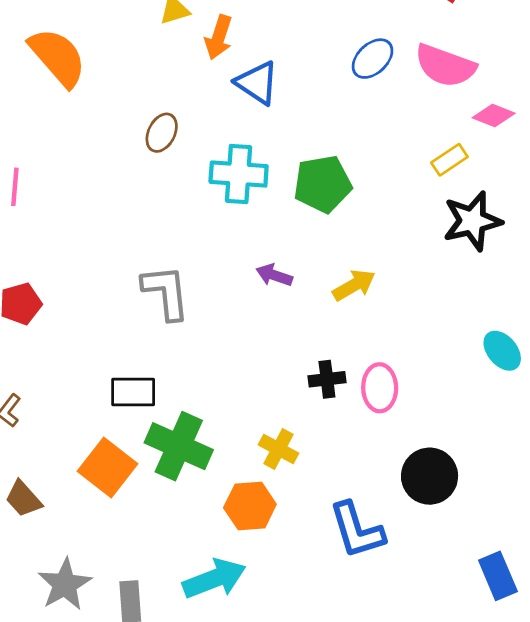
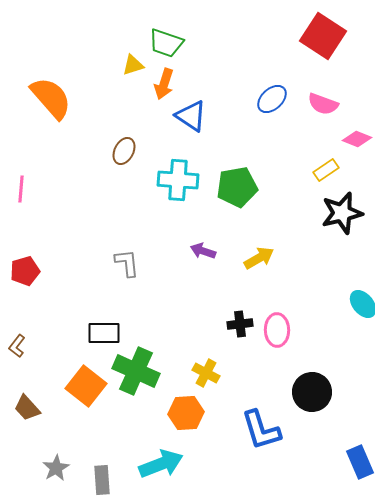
pink semicircle: (445, 66) -> (323, 104), size x0.7
gray L-shape: (166, 292) -> (127, 263), size x0.7
gray star: (65, 584) -> (56, 468), size x0.7

